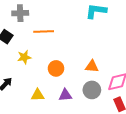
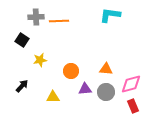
orange line: (44, 32) -> (59, 21), moved
purple triangle: (65, 95) -> (85, 89), moved

